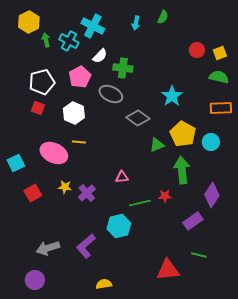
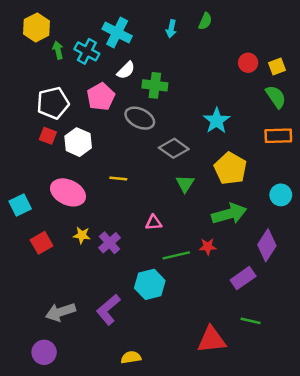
green semicircle: (219, 77) -> (276, 97), turned 42
white hexagon: (74, 113) -> (78, 142), moved
yellow line: (79, 142) -> (118, 179), moved
cyan circle: (211, 142) -> (281, 195), moved
green triangle: (157, 145) -> (185, 184), moved, turned -35
green arrow: (182, 170) -> (229, 214), turned 80

